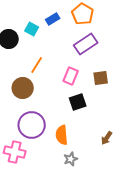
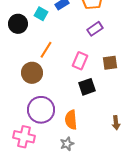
purple rectangle: (86, 44) -> (95, 29), size x0.7
brown arrow: (107, 138) -> (116, 123), turned -40
gray star: (71, 159) -> (67, 144), moved

